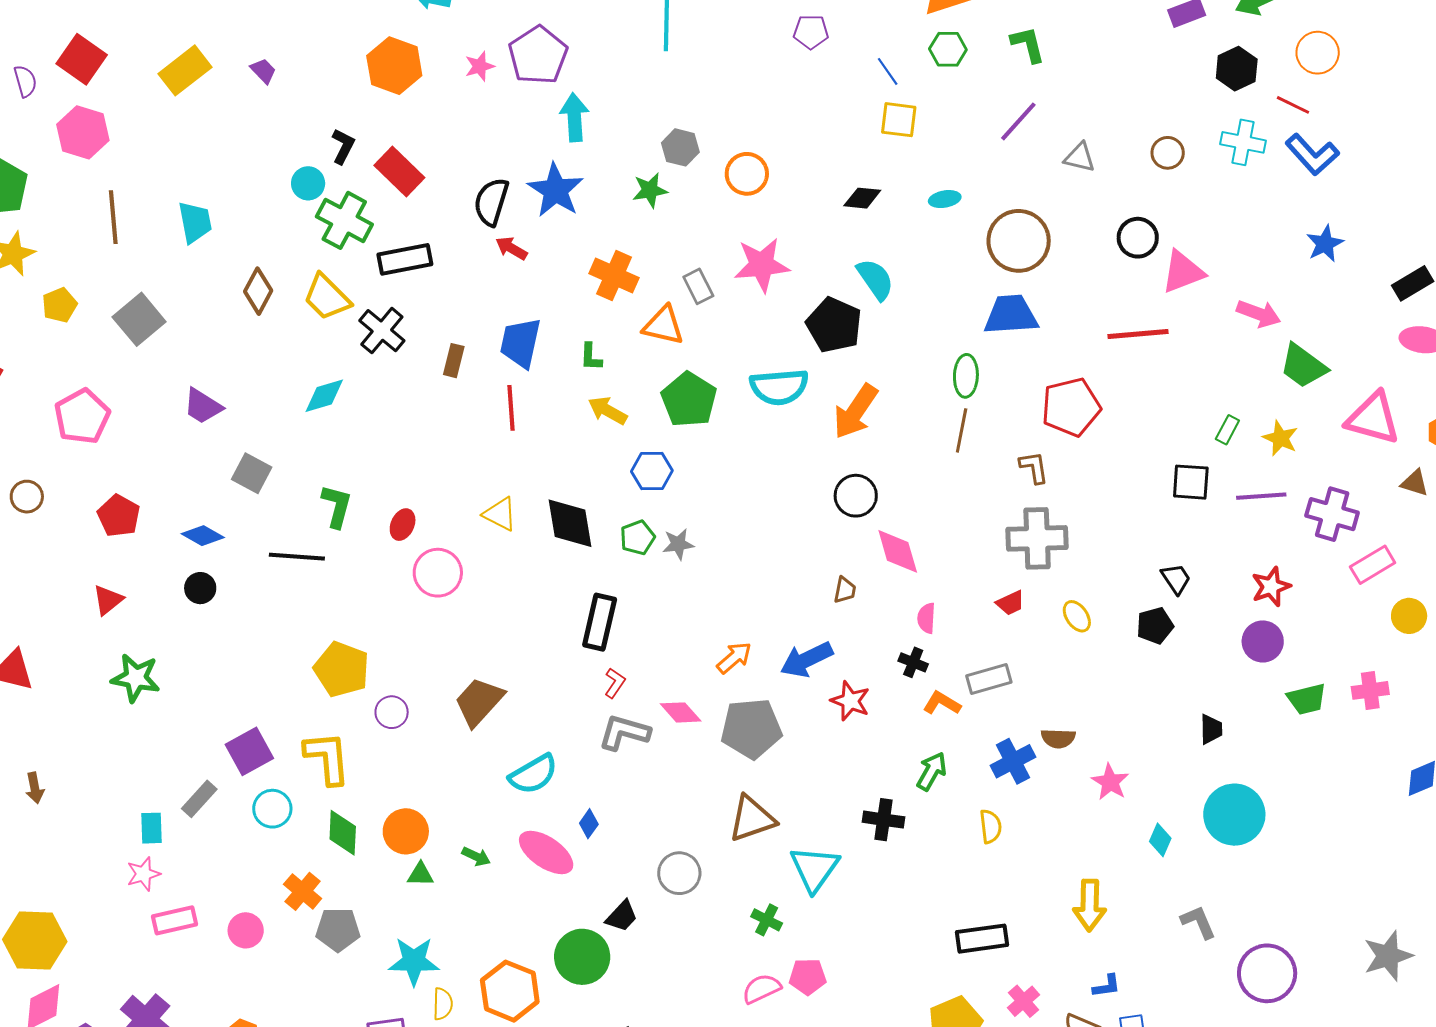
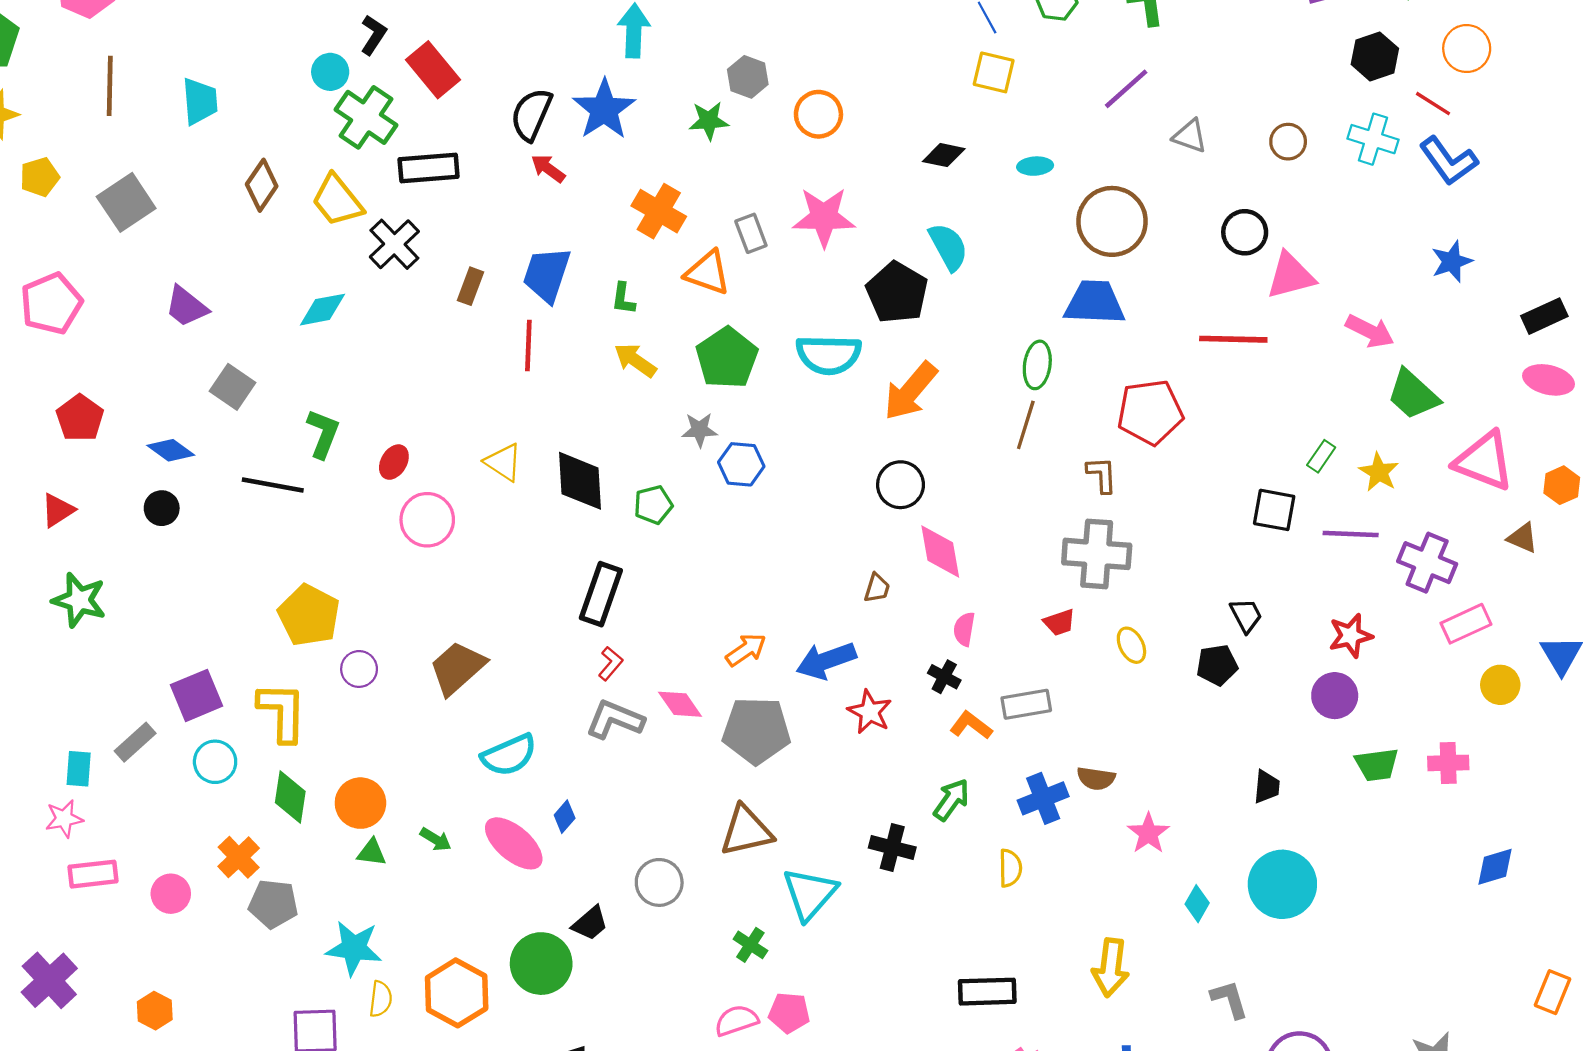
blue hexagon: (652, 471) -> (741, 464), moved
gray star: (678, 544) -> (700, 430), moved

